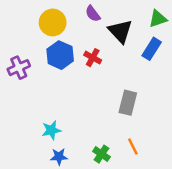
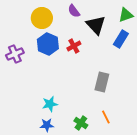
red cross: (93, 58) -> (74, 46), turned 32
cyan star: (51, 130) -> (50, 104), moved

